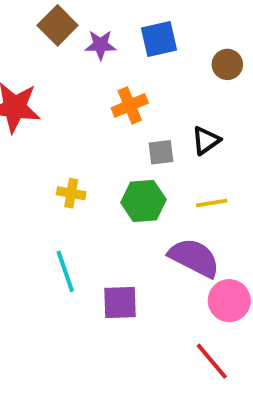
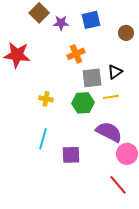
gray square: (161, 152) -> (92, 78), size x1.5
yellow line: (212, 203) -> (111, 97), moved
cyan line: (65, 271) -> (43, 139), turned 35

